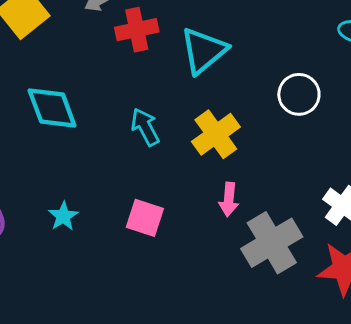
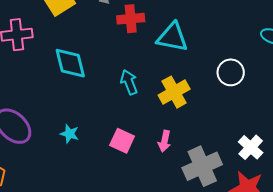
cyan triangle: (204, 51) -> (172, 37), turned 44
pink arrow: (229, 199) -> (165, 141), moved
cyan star: (63, 216) -> (70, 134), turned -30

